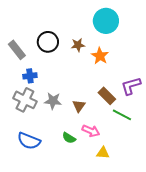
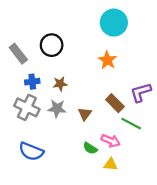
brown star: (78, 45) -> (60, 84), moved
pink arrow: (91, 131) -> (111, 141), moved
green semicircle: (69, 138) -> (90, 148), moved

